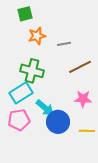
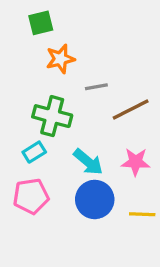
gray line: (64, 44) -> (96, 87), moved
cyan rectangle: (21, 93) -> (34, 152), size x0.6
cyan arrow: (45, 108) -> (88, 162), moved

